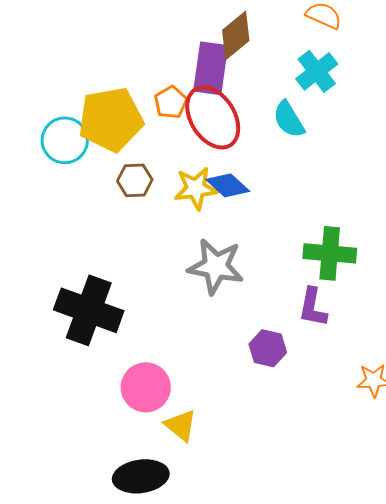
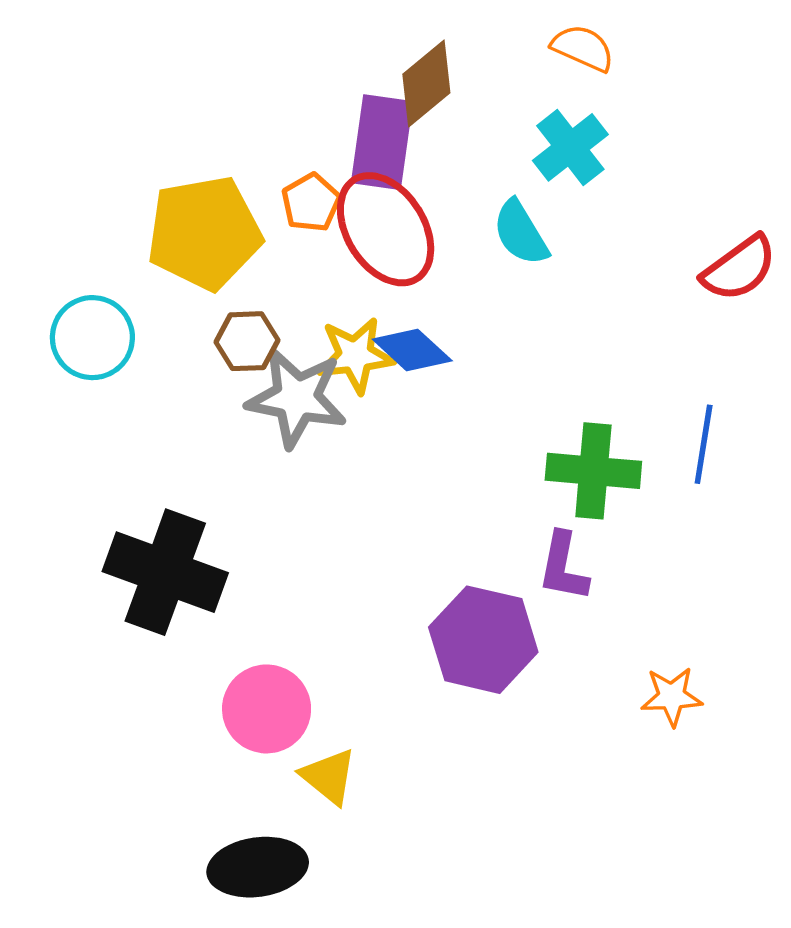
cyan circle: (65, 140) -> (92, 338), moved
gray star: (216, 266) -> (297, 398), moved
purple hexagon: (268, 348) -> (483, 640), size x1.6

